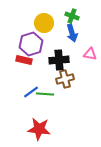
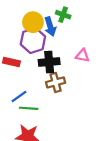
blue arrow: (72, 33) -> (50, 26), moved
purple hexagon: (31, 44) -> (33, 40), moved
green line: (45, 94) -> (29, 108), moved

